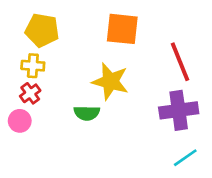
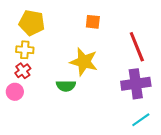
orange square: (122, 29) -> (93, 22), size x0.6

